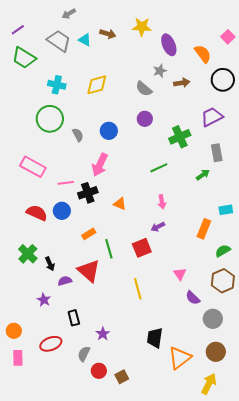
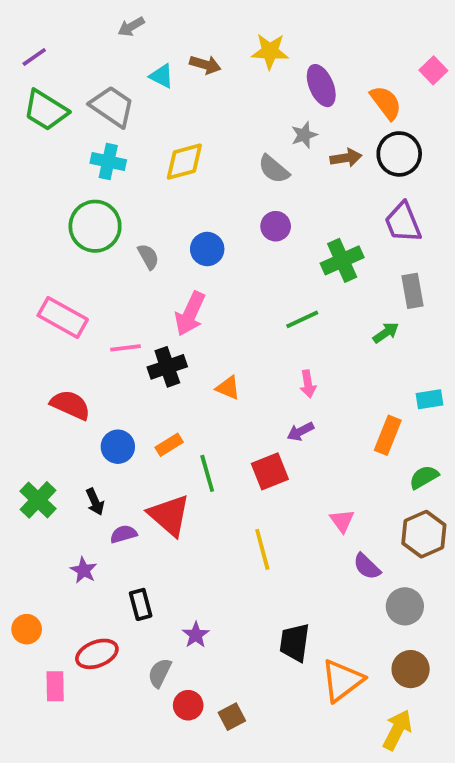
gray trapezoid: (59, 41) -> (112, 106), moved
black circle: (223, 80) -> (399, 154), moved
purple trapezoid: (212, 117) -> (403, 222), turned -85
blue circle: (62, 211) -> (118, 447), moved
green cross: (28, 254) -> (38, 500), moved
pink rectangle: (18, 358) -> (55, 686), moved

